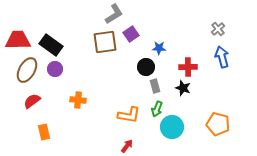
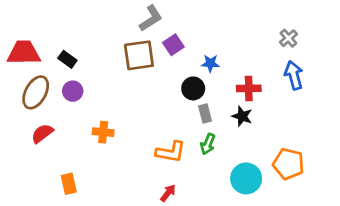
black rectangle: (51, 45) -> (67, 59), size x0.6
cyan circle: (172, 127) -> (246, 178), moved
orange rectangle: (44, 132) -> (69, 184), moved

